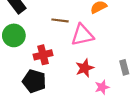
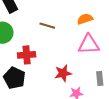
pink triangle: (82, 35) -> (89, 44), moved

